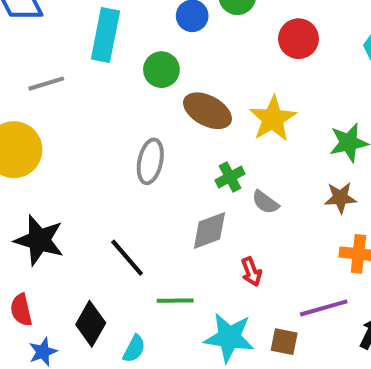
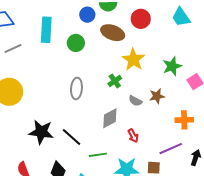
gray line: (46, 84) -> (13, 49), moved
brown ellipse: (207, 111) -> (113, 33), moved
green cross: (230, 177) -> (115, 81), moved
brown star: (340, 198) -> (157, 96), moved
black star: (39, 240) -> (41, 132), moved

